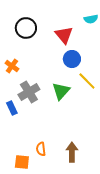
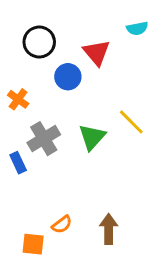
blue circle: (72, 59) -> (68, 77), moved
orange semicircle: (41, 149) -> (62, 225), turned -120

